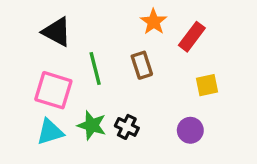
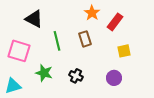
pink square: (53, 90) -> (19, 51), moved
green star: (92, 125) -> (44, 73), moved
cyan triangle: (50, 132) -> (13, 86), moved

